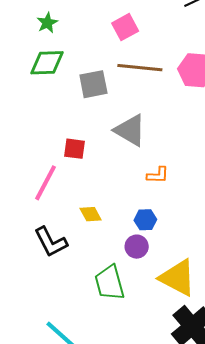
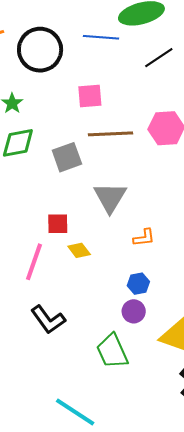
pink square: (125, 27) -> (90, 96), turned 32
gray triangle: (130, 130) -> (110, 197), turned 39
yellow diamond: (91, 214) -> (79, 250), moved

